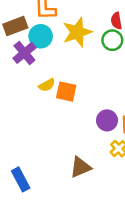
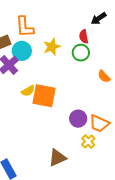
yellow star: (77, 32) -> (52, 47), size x0.7
orange square: (66, 92) -> (44, 96), size x1.4

